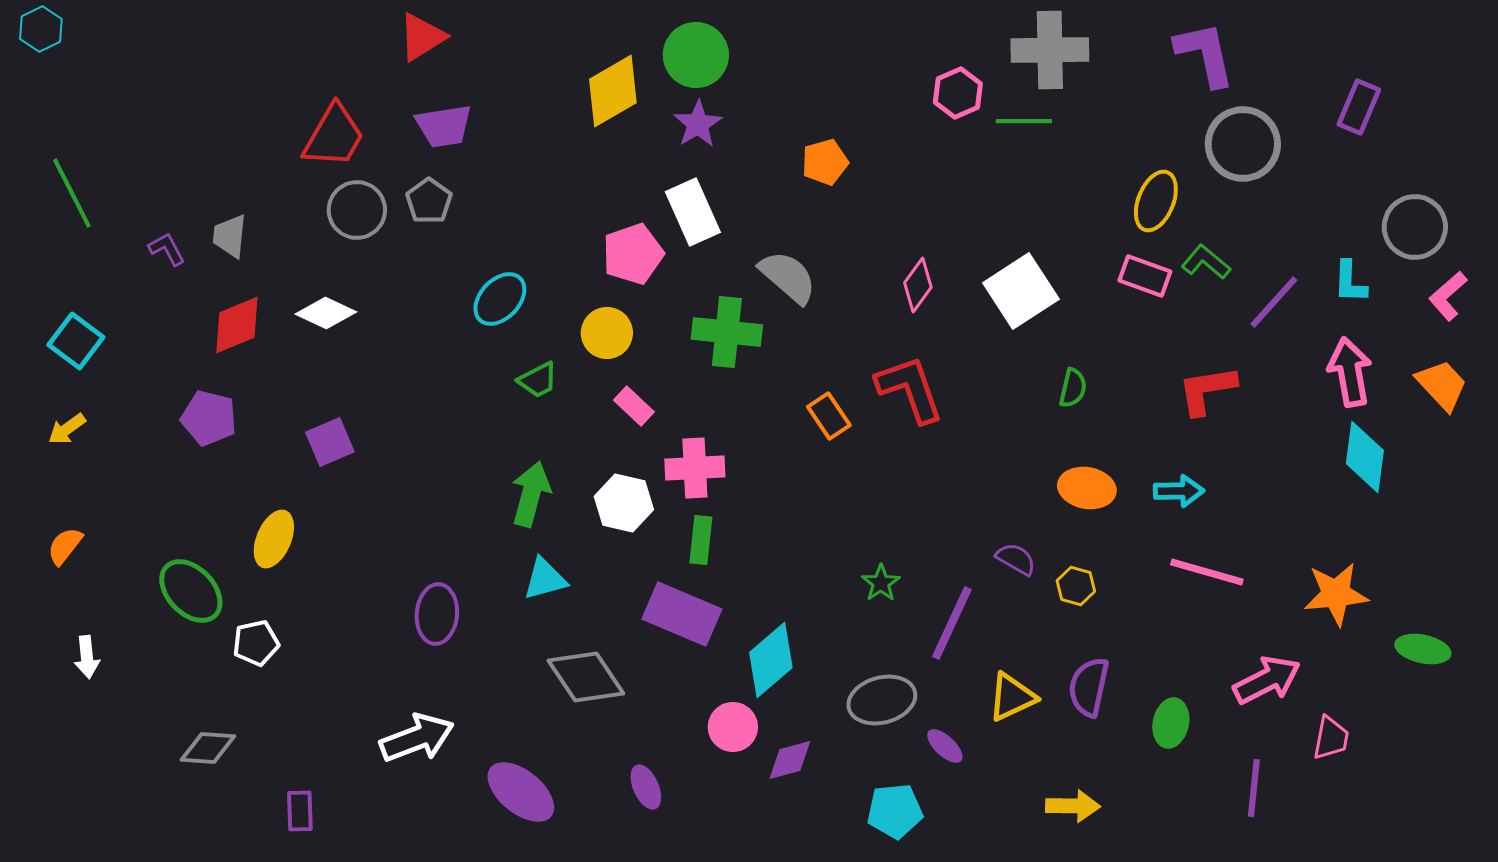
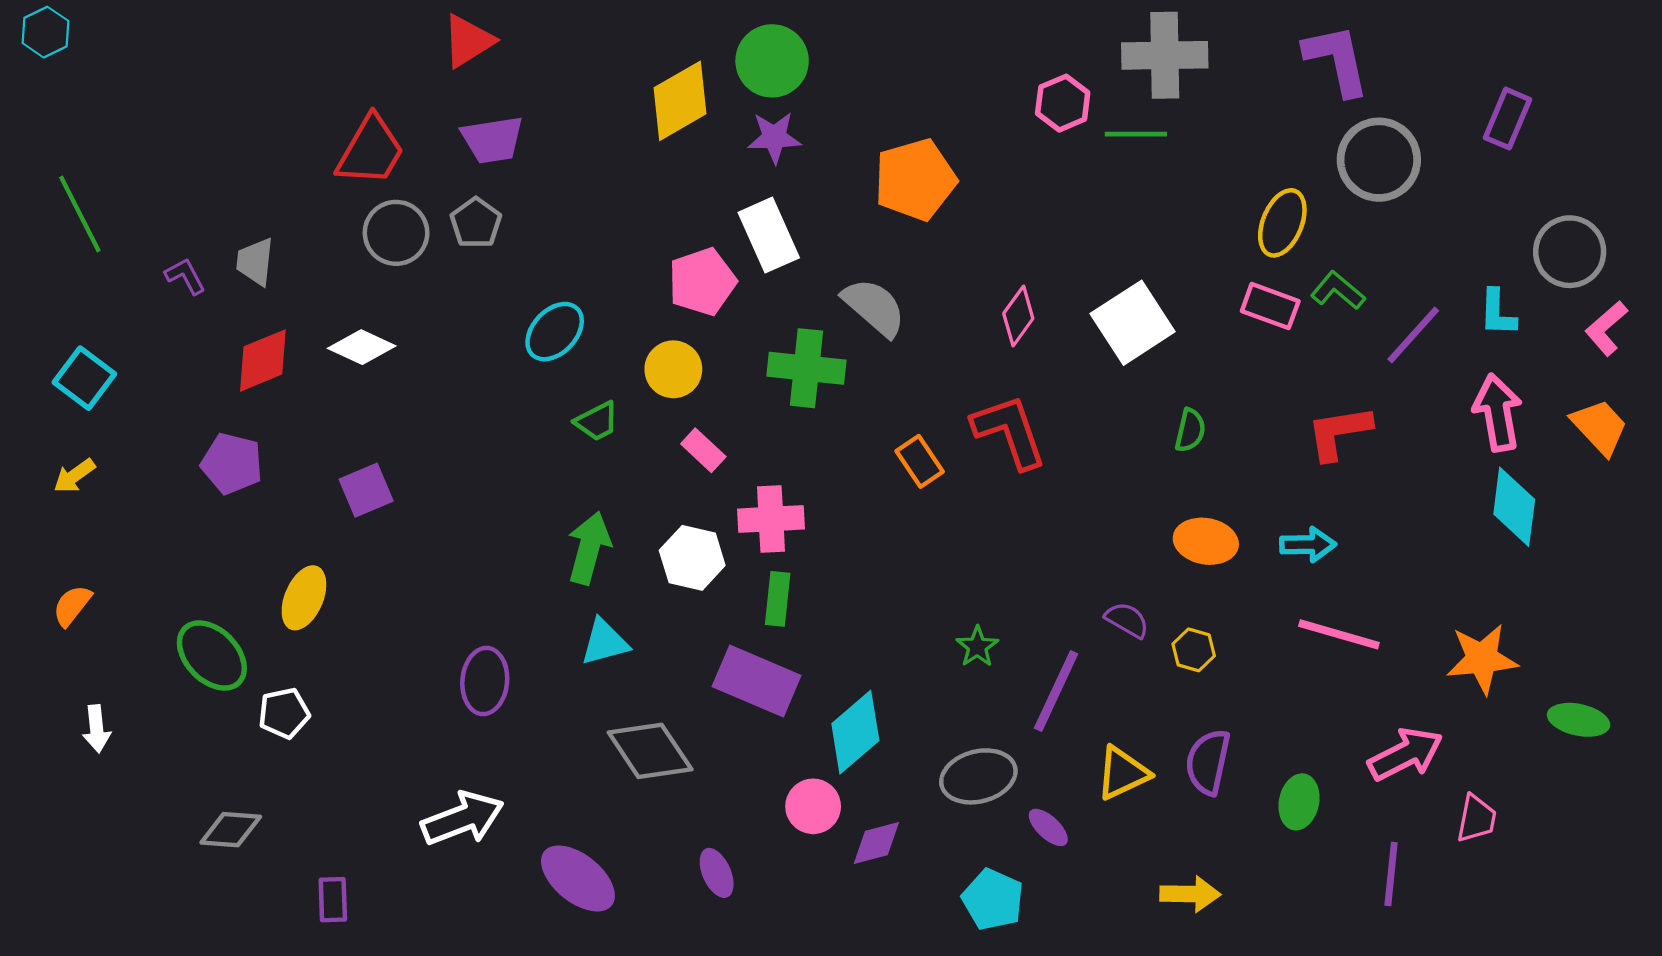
purple star: (698, 124) -> (774, 137), turned 30
orange pentagon: (825, 162) -> (915, 180), size x1.6
cyan pentagon: (895, 811) -> (993, 900), turned 30

